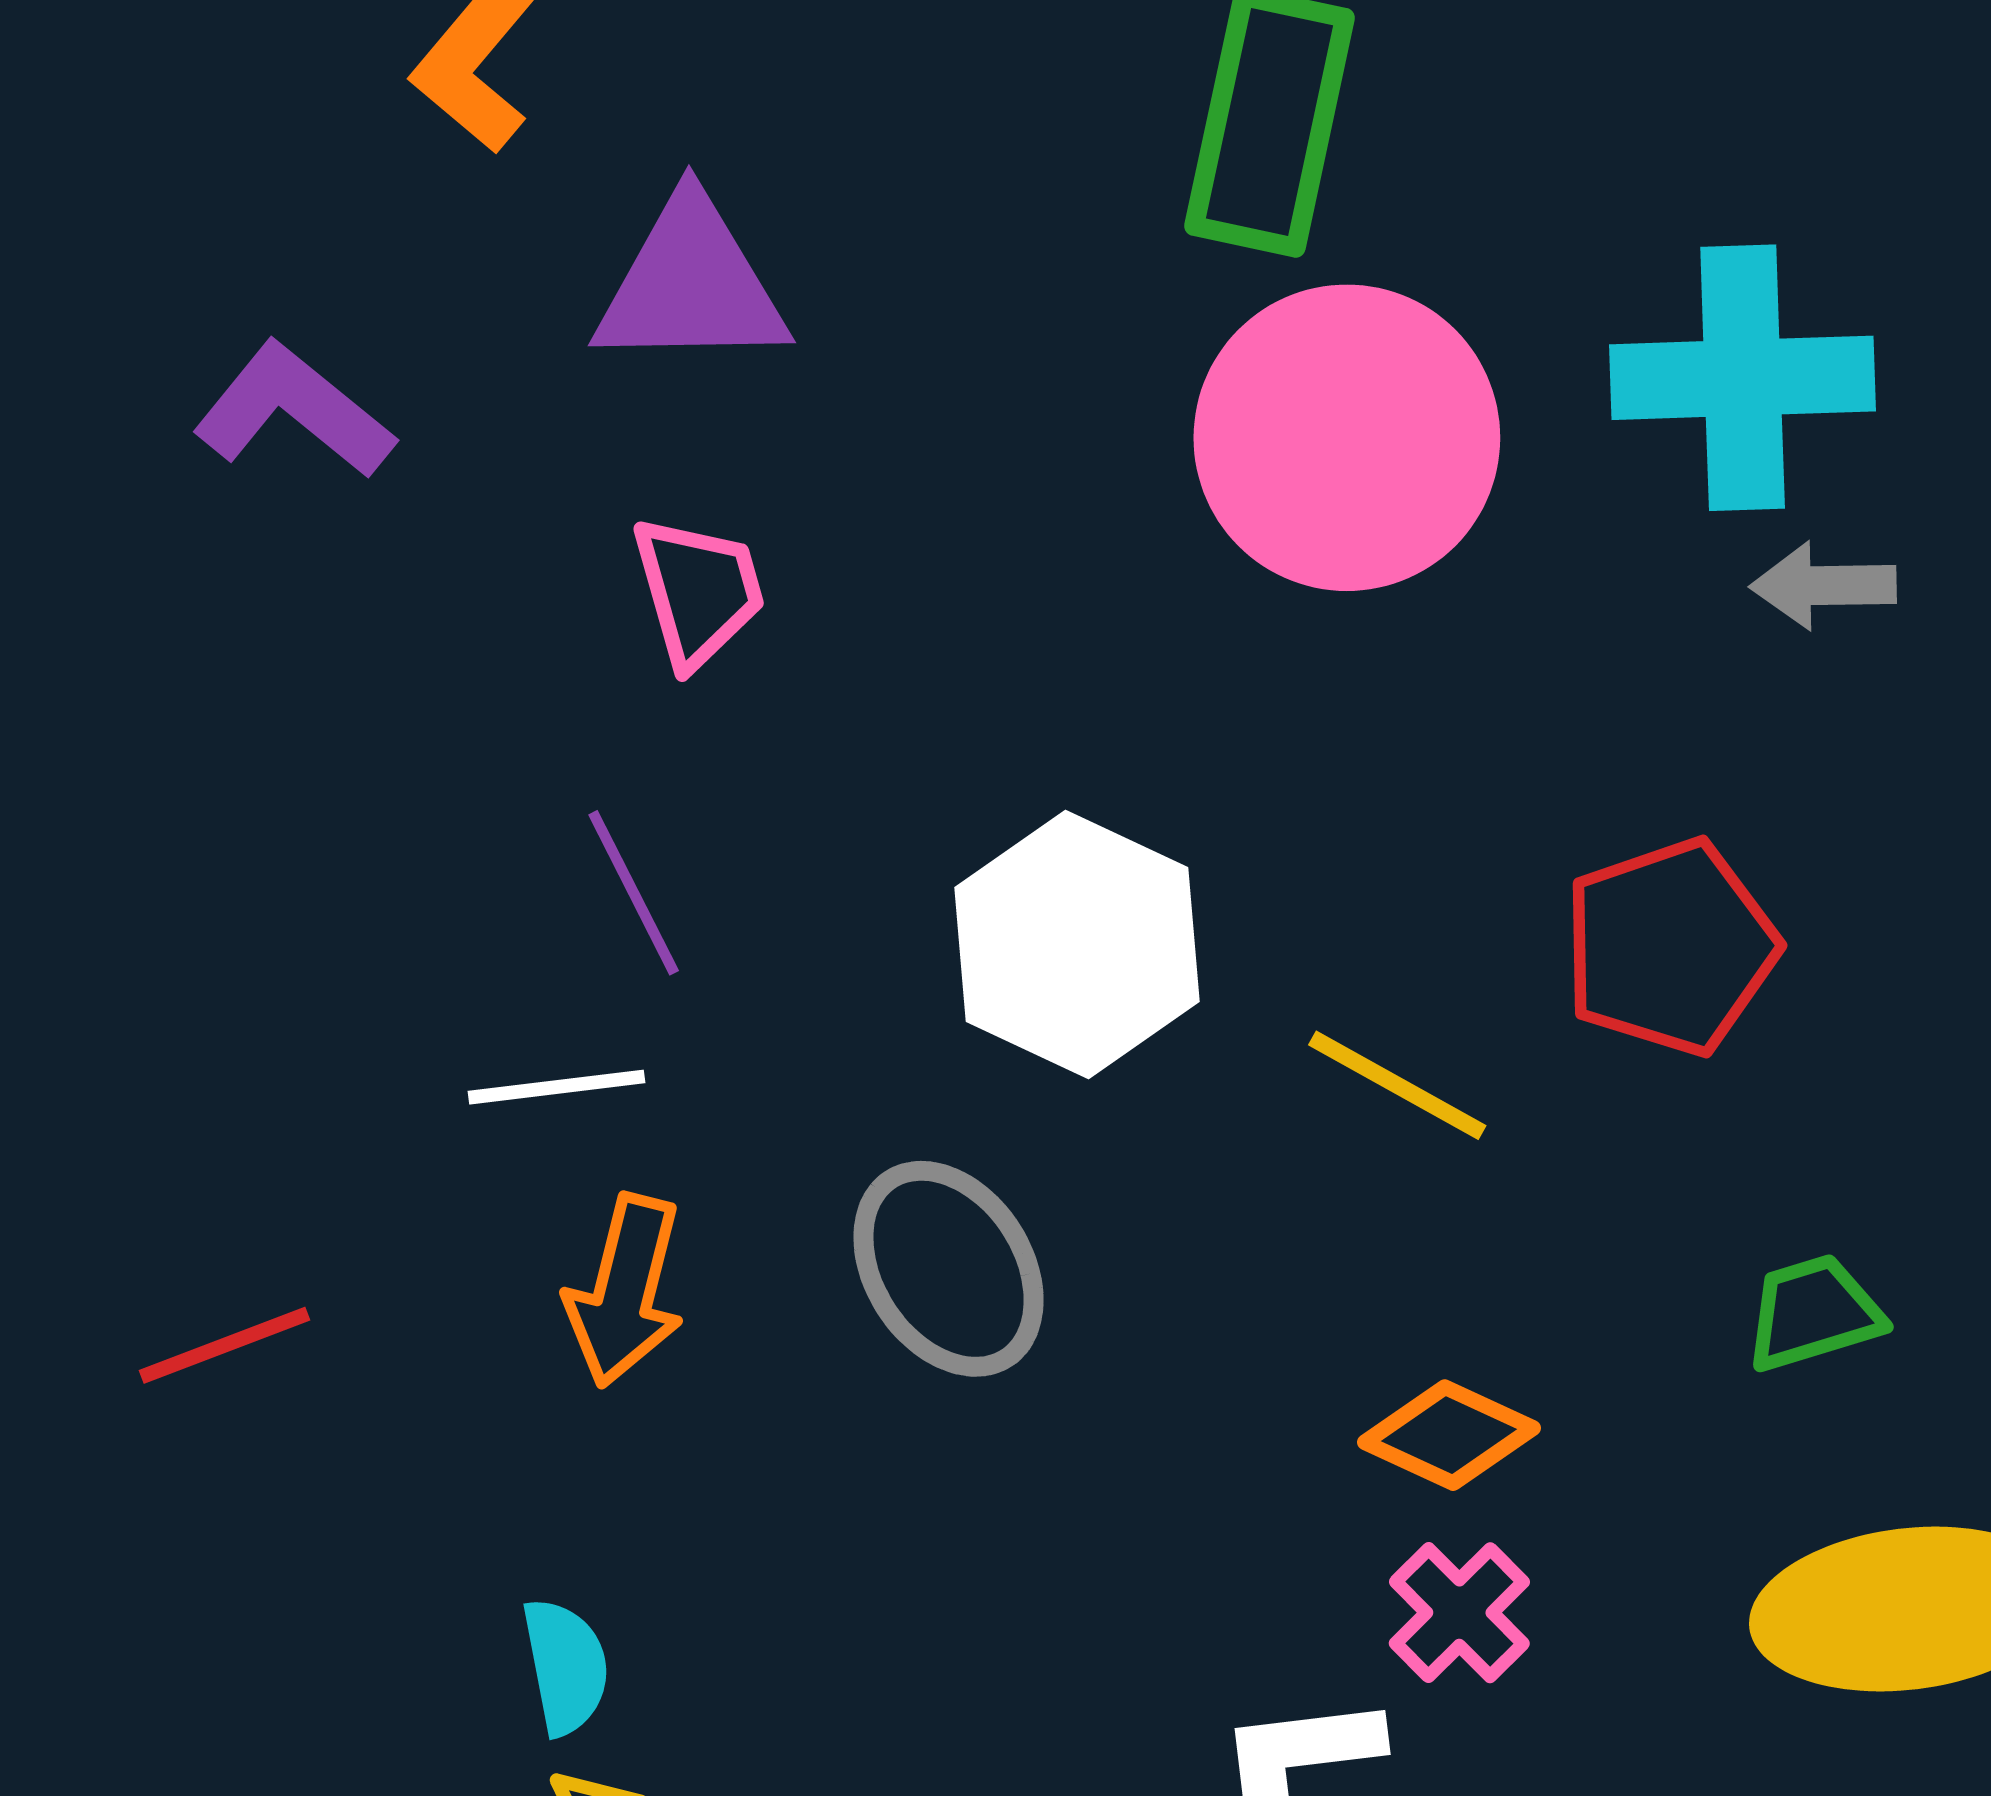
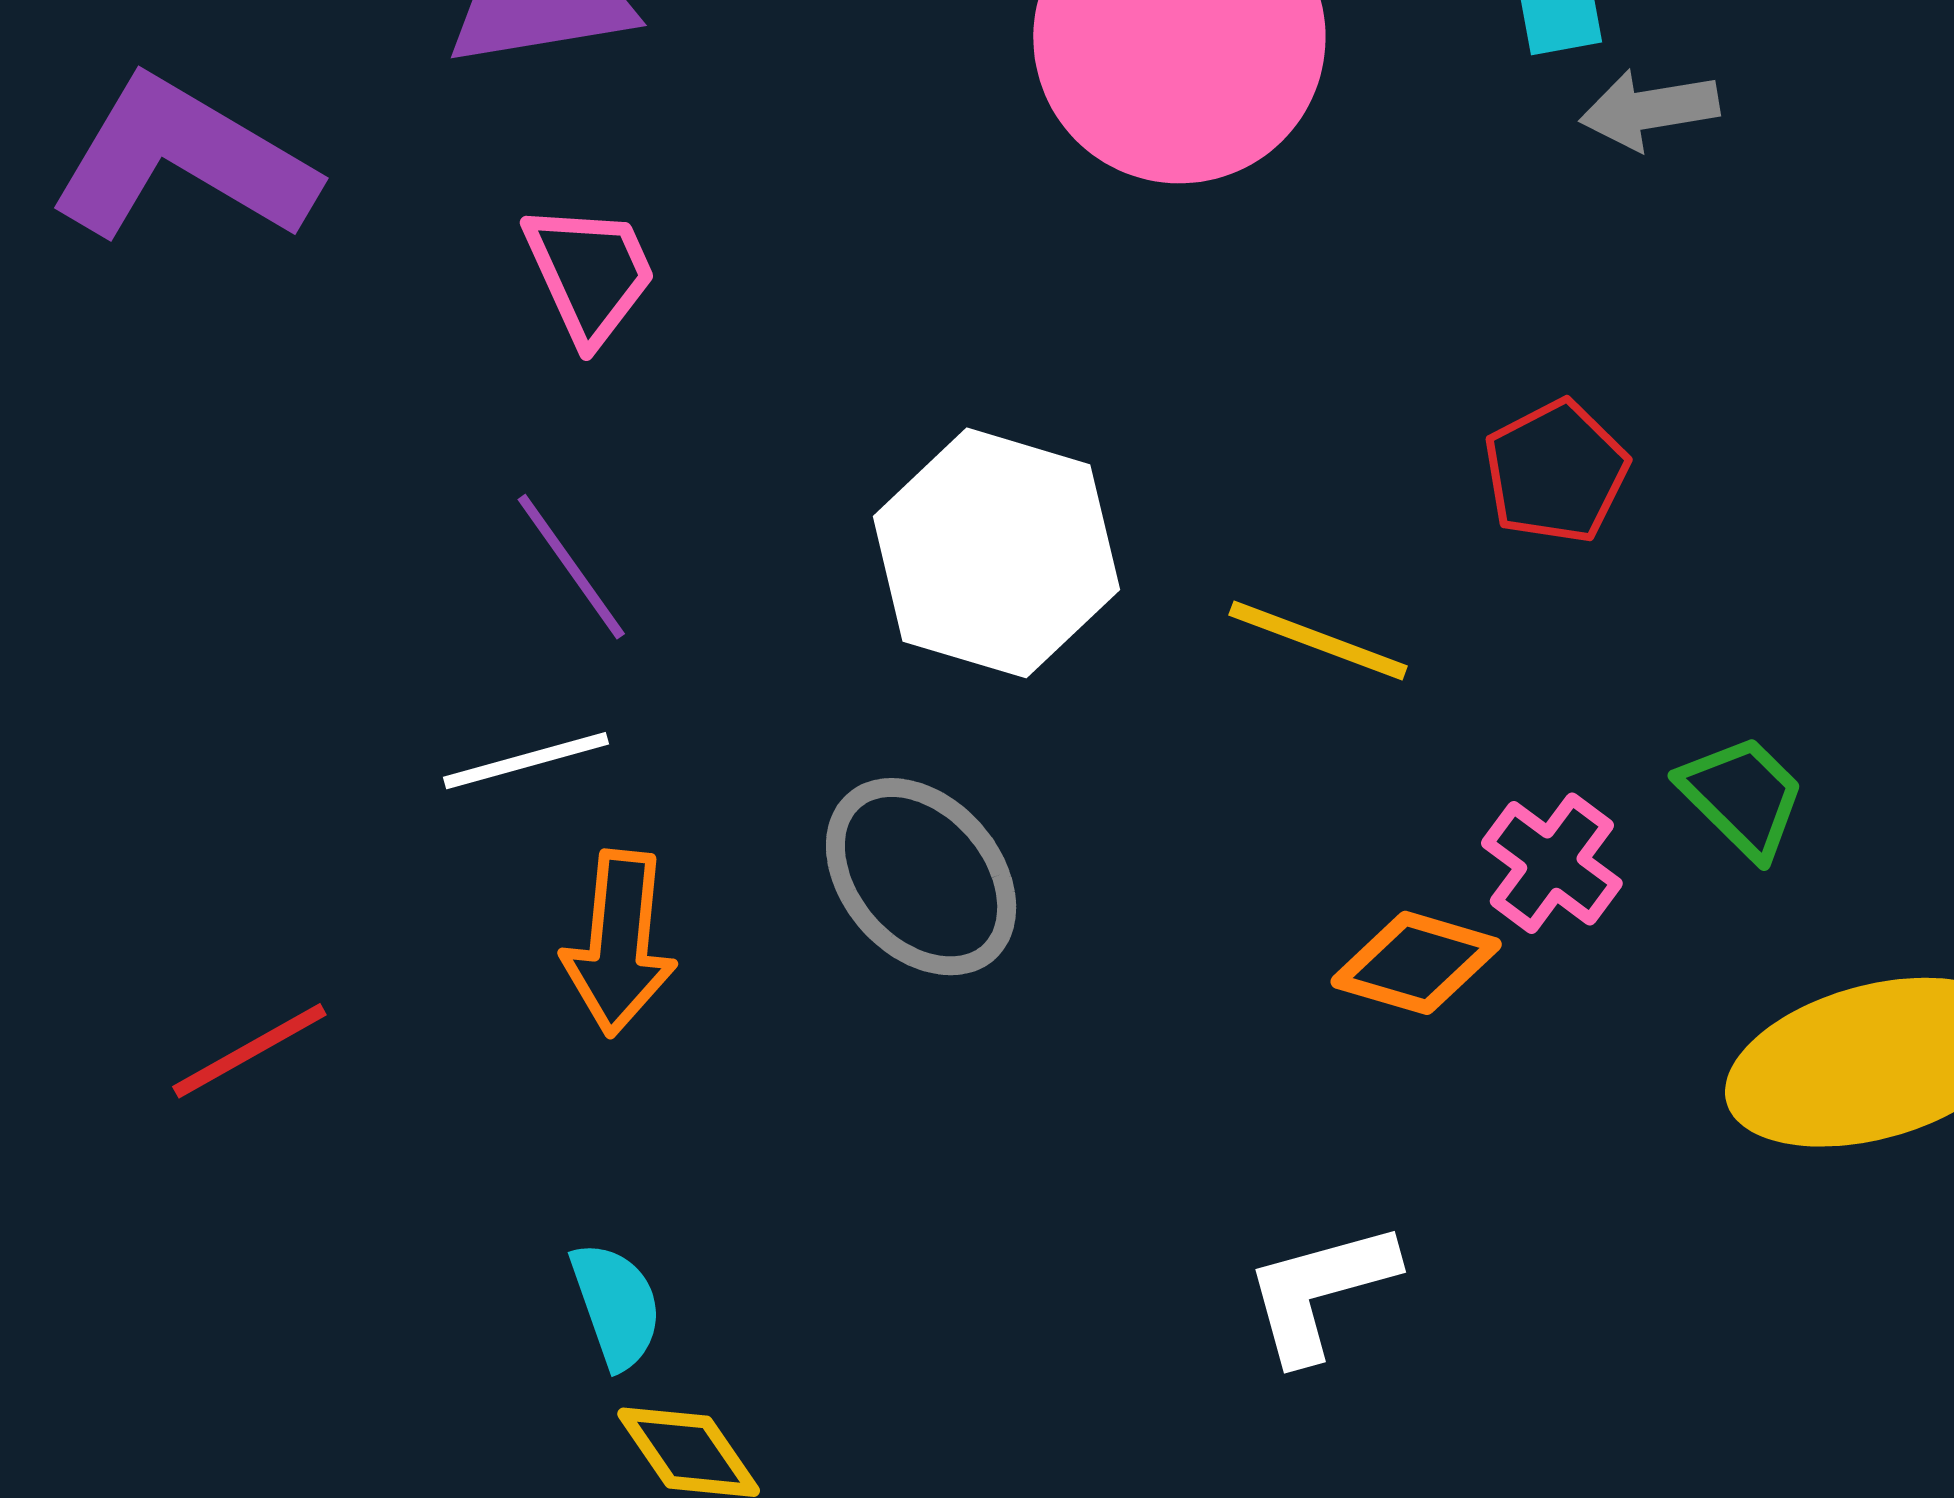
purple L-shape: (294, 411) -> (183, 160), size x1.4
red pentagon: (1670, 947) -> (1556, 472), size x0.7
green trapezoid: (1813, 1313) -> (1742, 796), turned 70
pink cross: (1459, 1613) -> (1552, 863), moved

